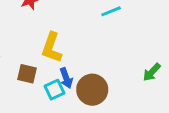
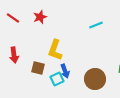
brown circle: (92, 90) -> (95, 79), moved

